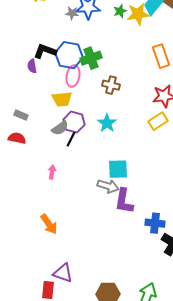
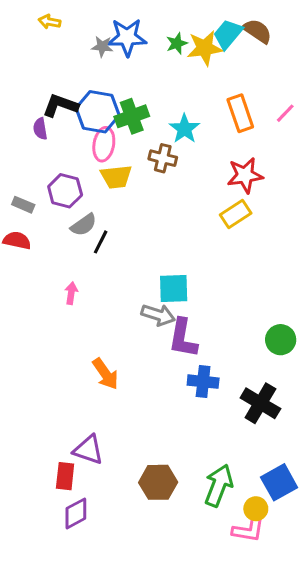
yellow trapezoid: (62, 99) -> (116, 177), moved
purple hexagon: (74, 122) -> (65, 191), moved
cyan star: (107, 123) -> (184, 129), moved
blue cross: (155, 223) -> (203, 382), moved
orange arrow: (49, 224) -> (105, 374), moved

